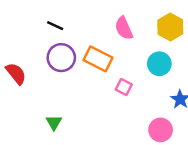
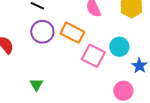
cyan circle: (159, 64) -> (119, 47), moved
pink square: (124, 87) -> (93, 56), size x1.6

